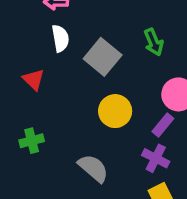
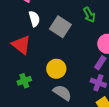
red triangle: (34, 80) -> (21, 45), size x1.5
yellow circle: (115, 111) -> (56, 69), moved

